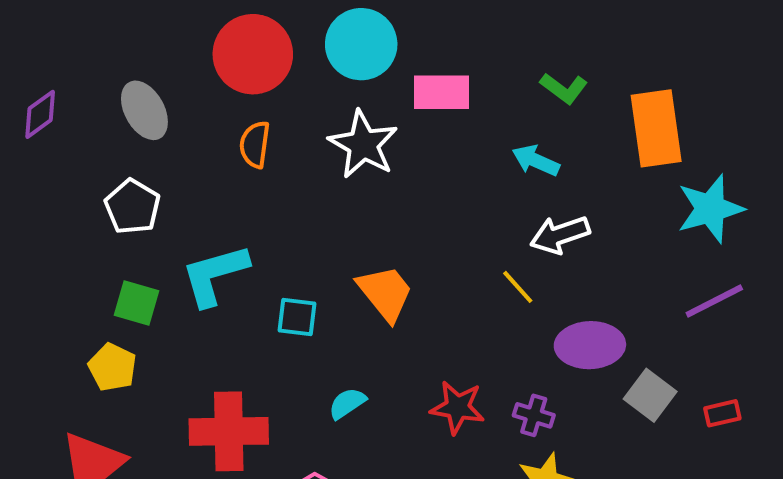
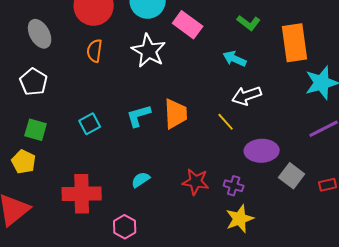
pink rectangle: (441, 92) -> (188, 25), turned 36
cyan L-shape: (215, 275) -> (139, 116), moved, size x0.7
orange trapezoid: (385, 293) -> (176, 114), moved, turned 36
cyan square: (297, 317) -> (90, 124), moved, turned -35

